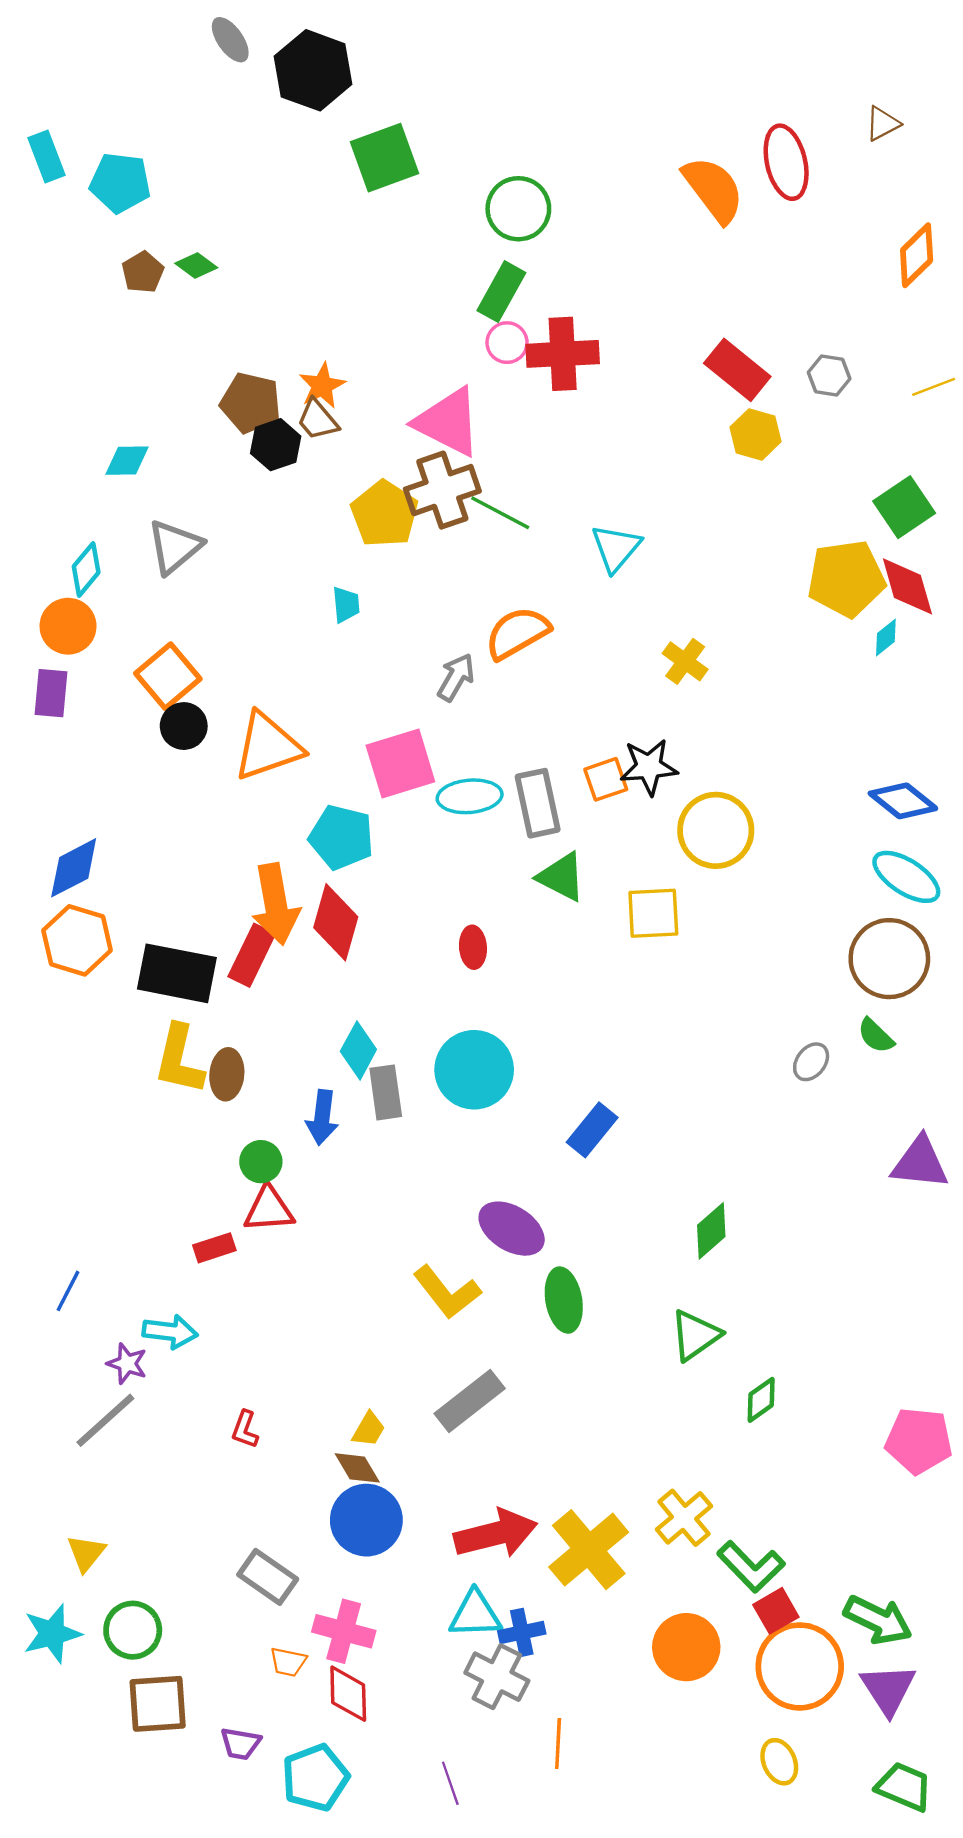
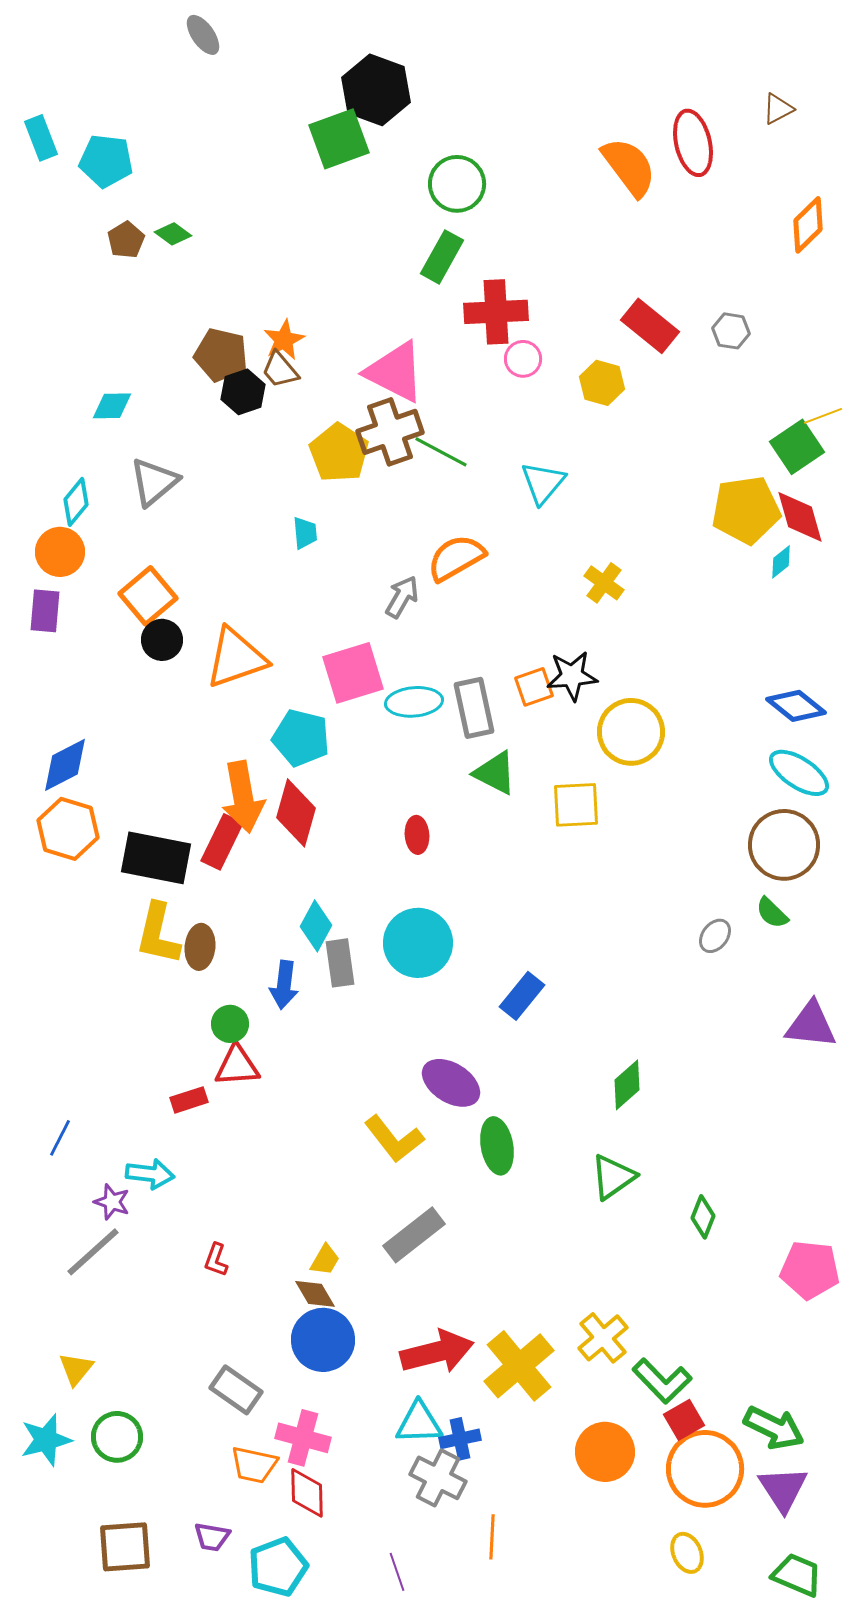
black hexagon: (313, 70) -> (376, 90), moved
pink circle: (507, 343) -> (523, 359), moved
yellow line: (934, 387) -> (823, 416), moved
yellow hexagon: (755, 434) -> (602, 383), moved
green diamond: (761, 1400) -> (703, 1217), moved, turned -33
orange trapezoid: (288, 1662) -> (254, 1465), size x1.4
brown square: (158, 1704) -> (125, 1547), moved

